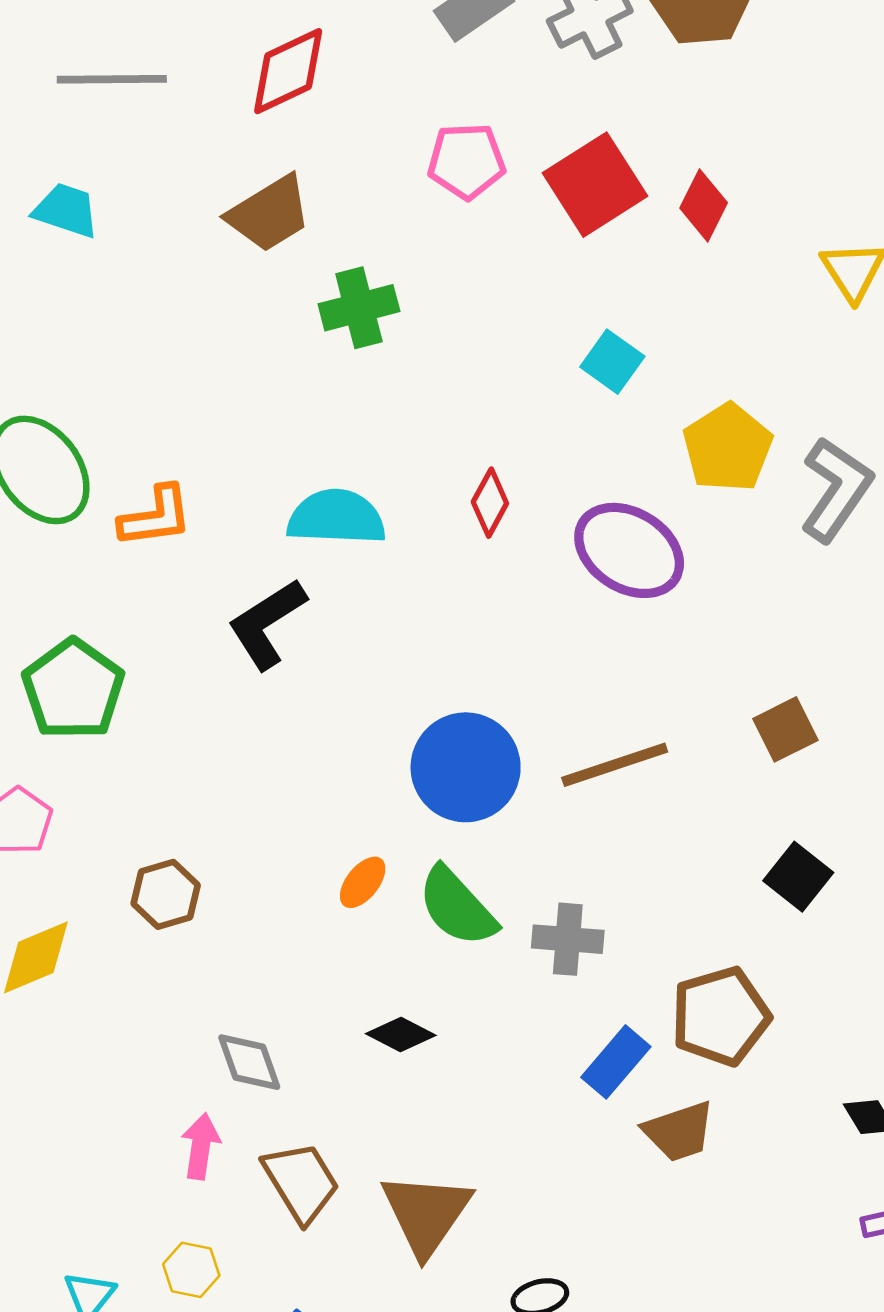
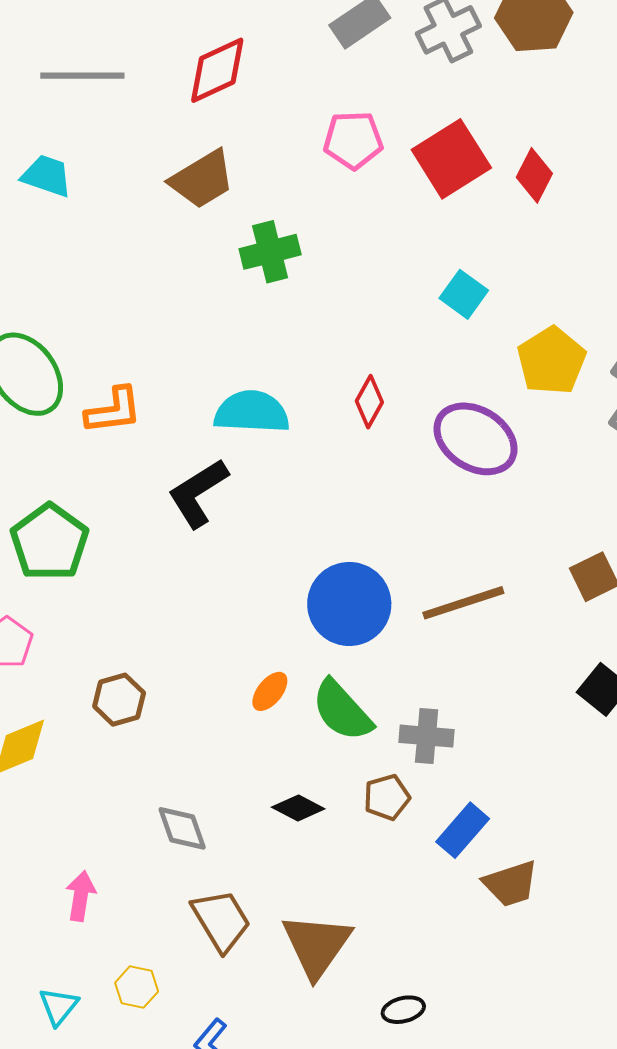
brown pentagon: (720, 1016) -> (387, 797), moved, size x0.6
pink arrow: (201, 1146) -> (81, 896), moved

